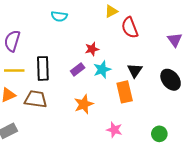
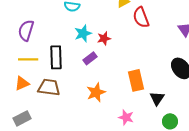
cyan star: (102, 69) -> (83, 33), moved
black triangle: (135, 71) -> (157, 98), moved

